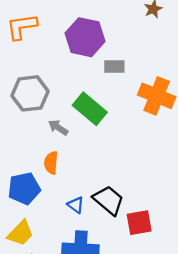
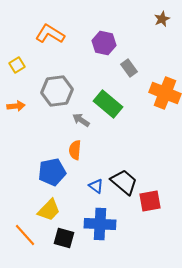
orange L-shape: (22, 27) -> (50, 34), turned 40
purple hexagon: (85, 37) -> (104, 43), size x0.7
gray rectangle: (114, 67) -> (129, 68), turned 54

